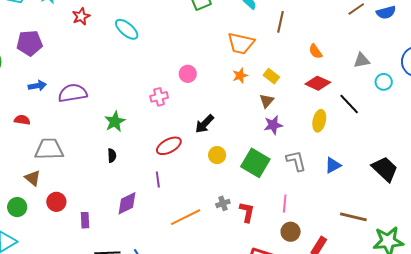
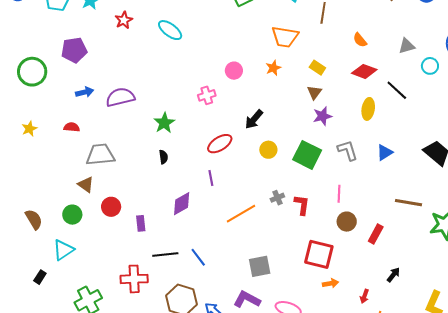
orange star: (240, 76) -> (273, 68), moved

